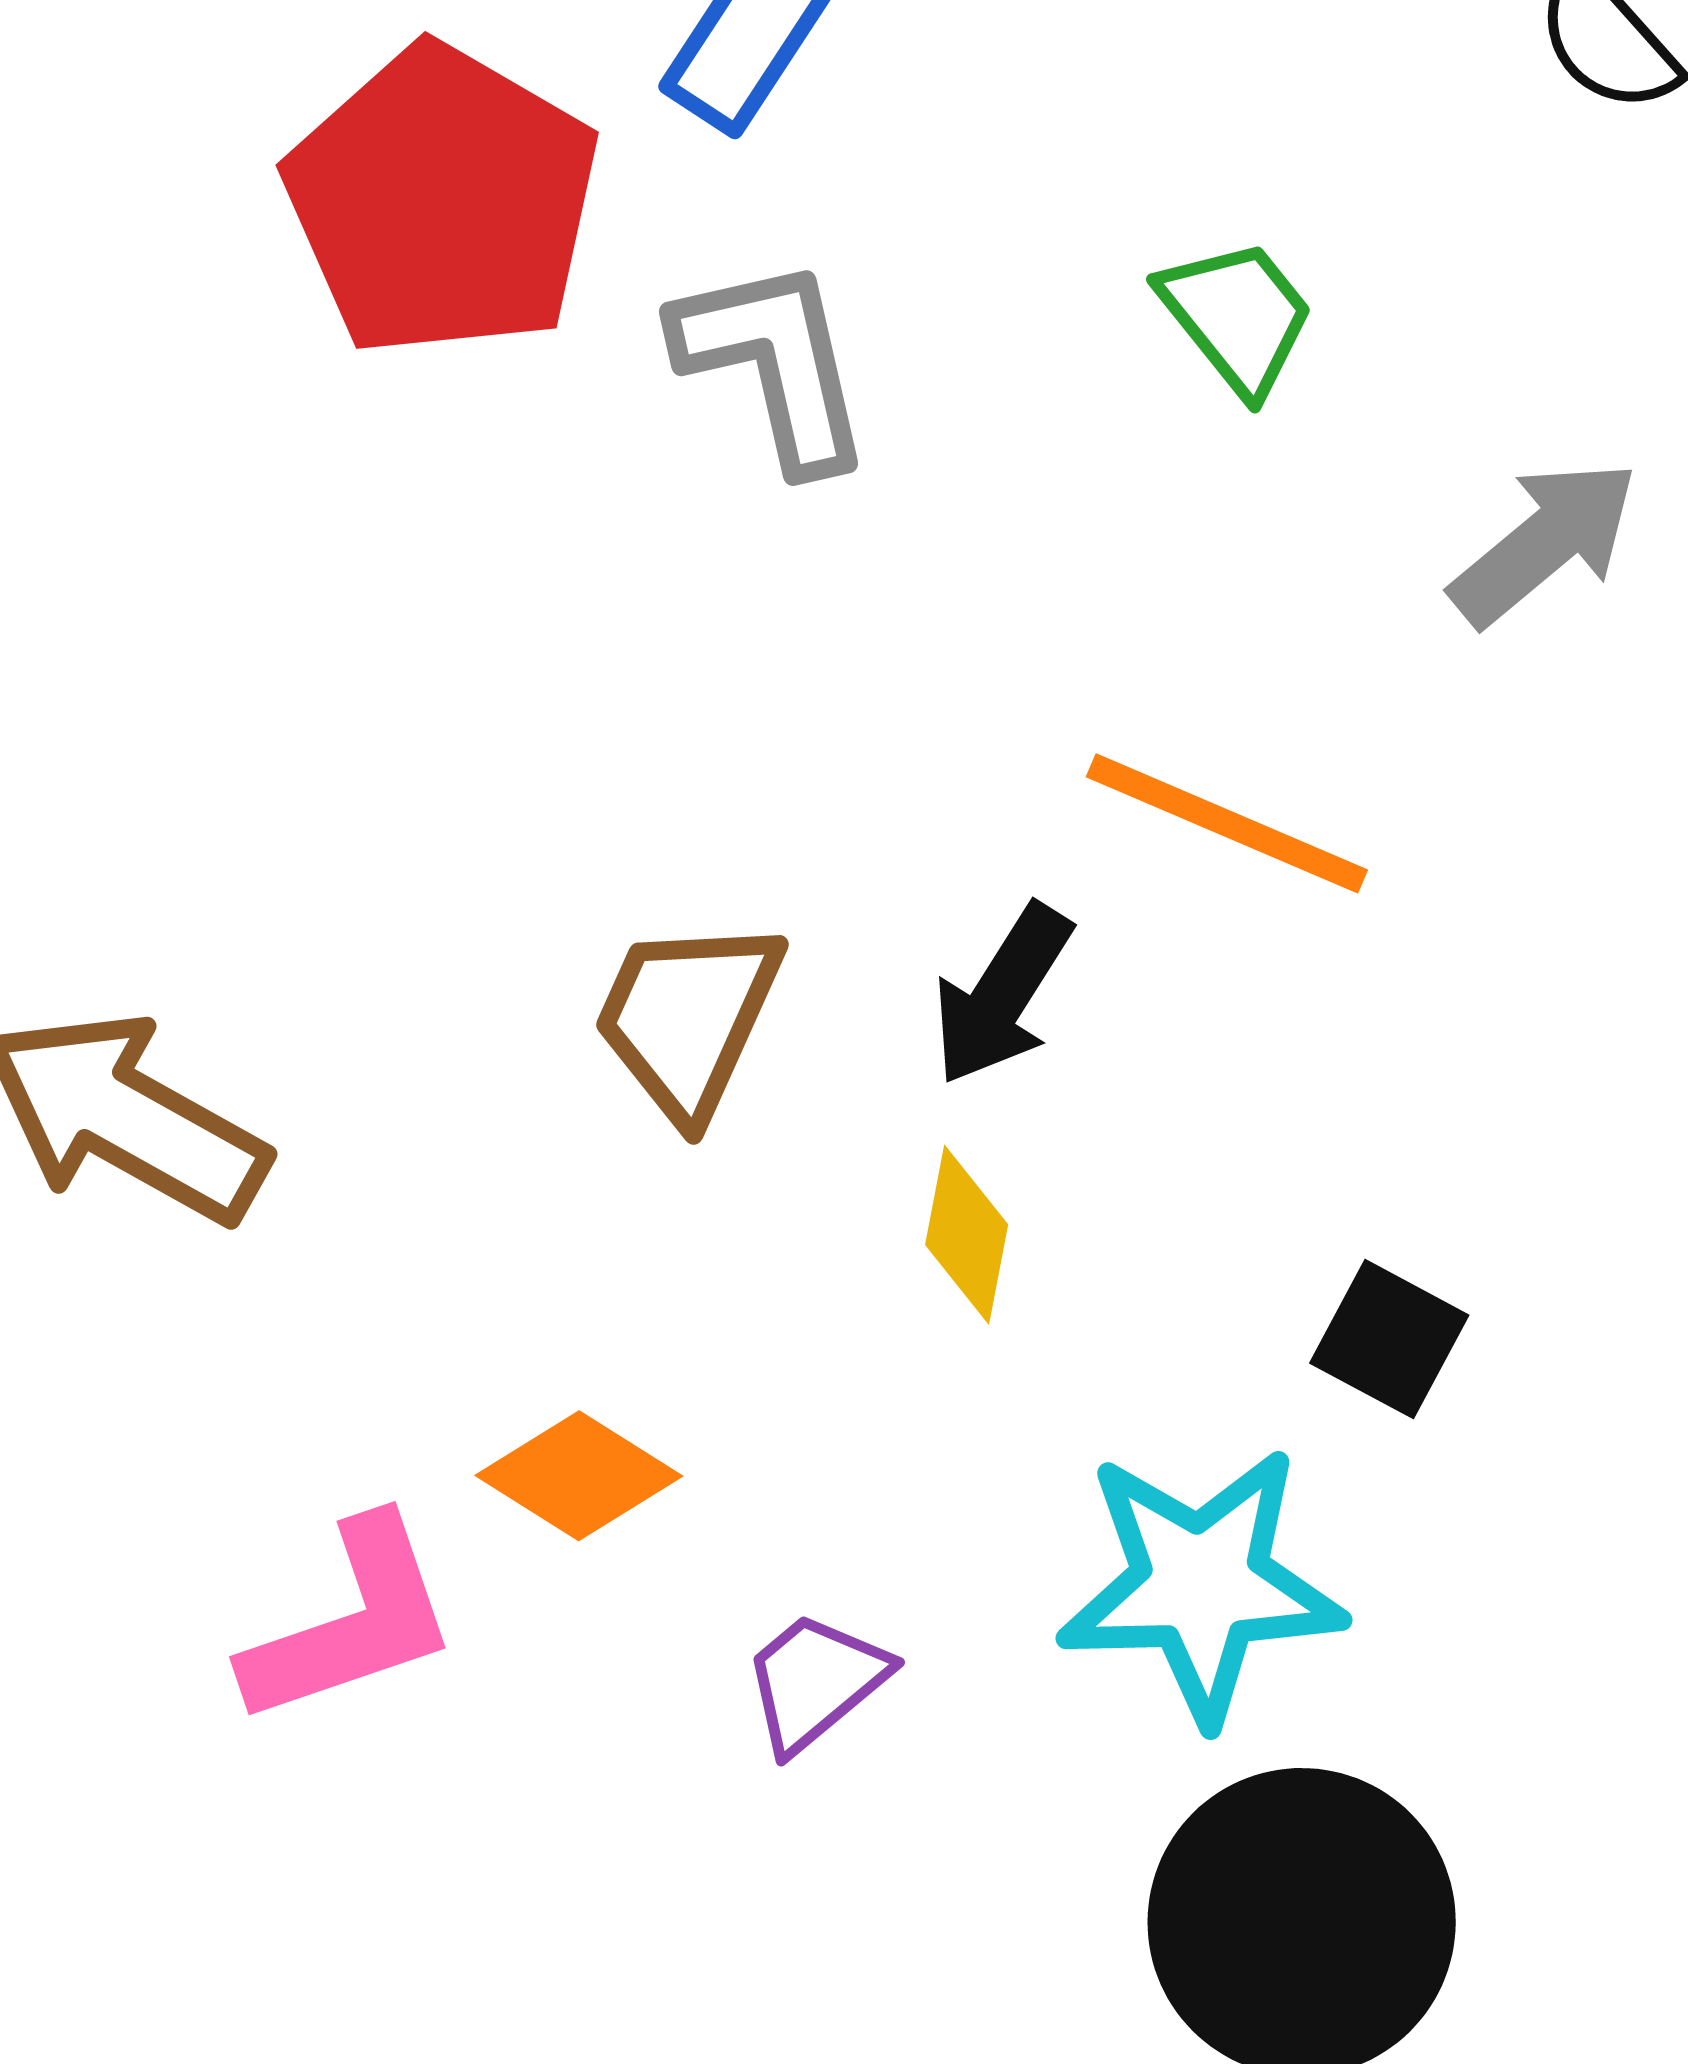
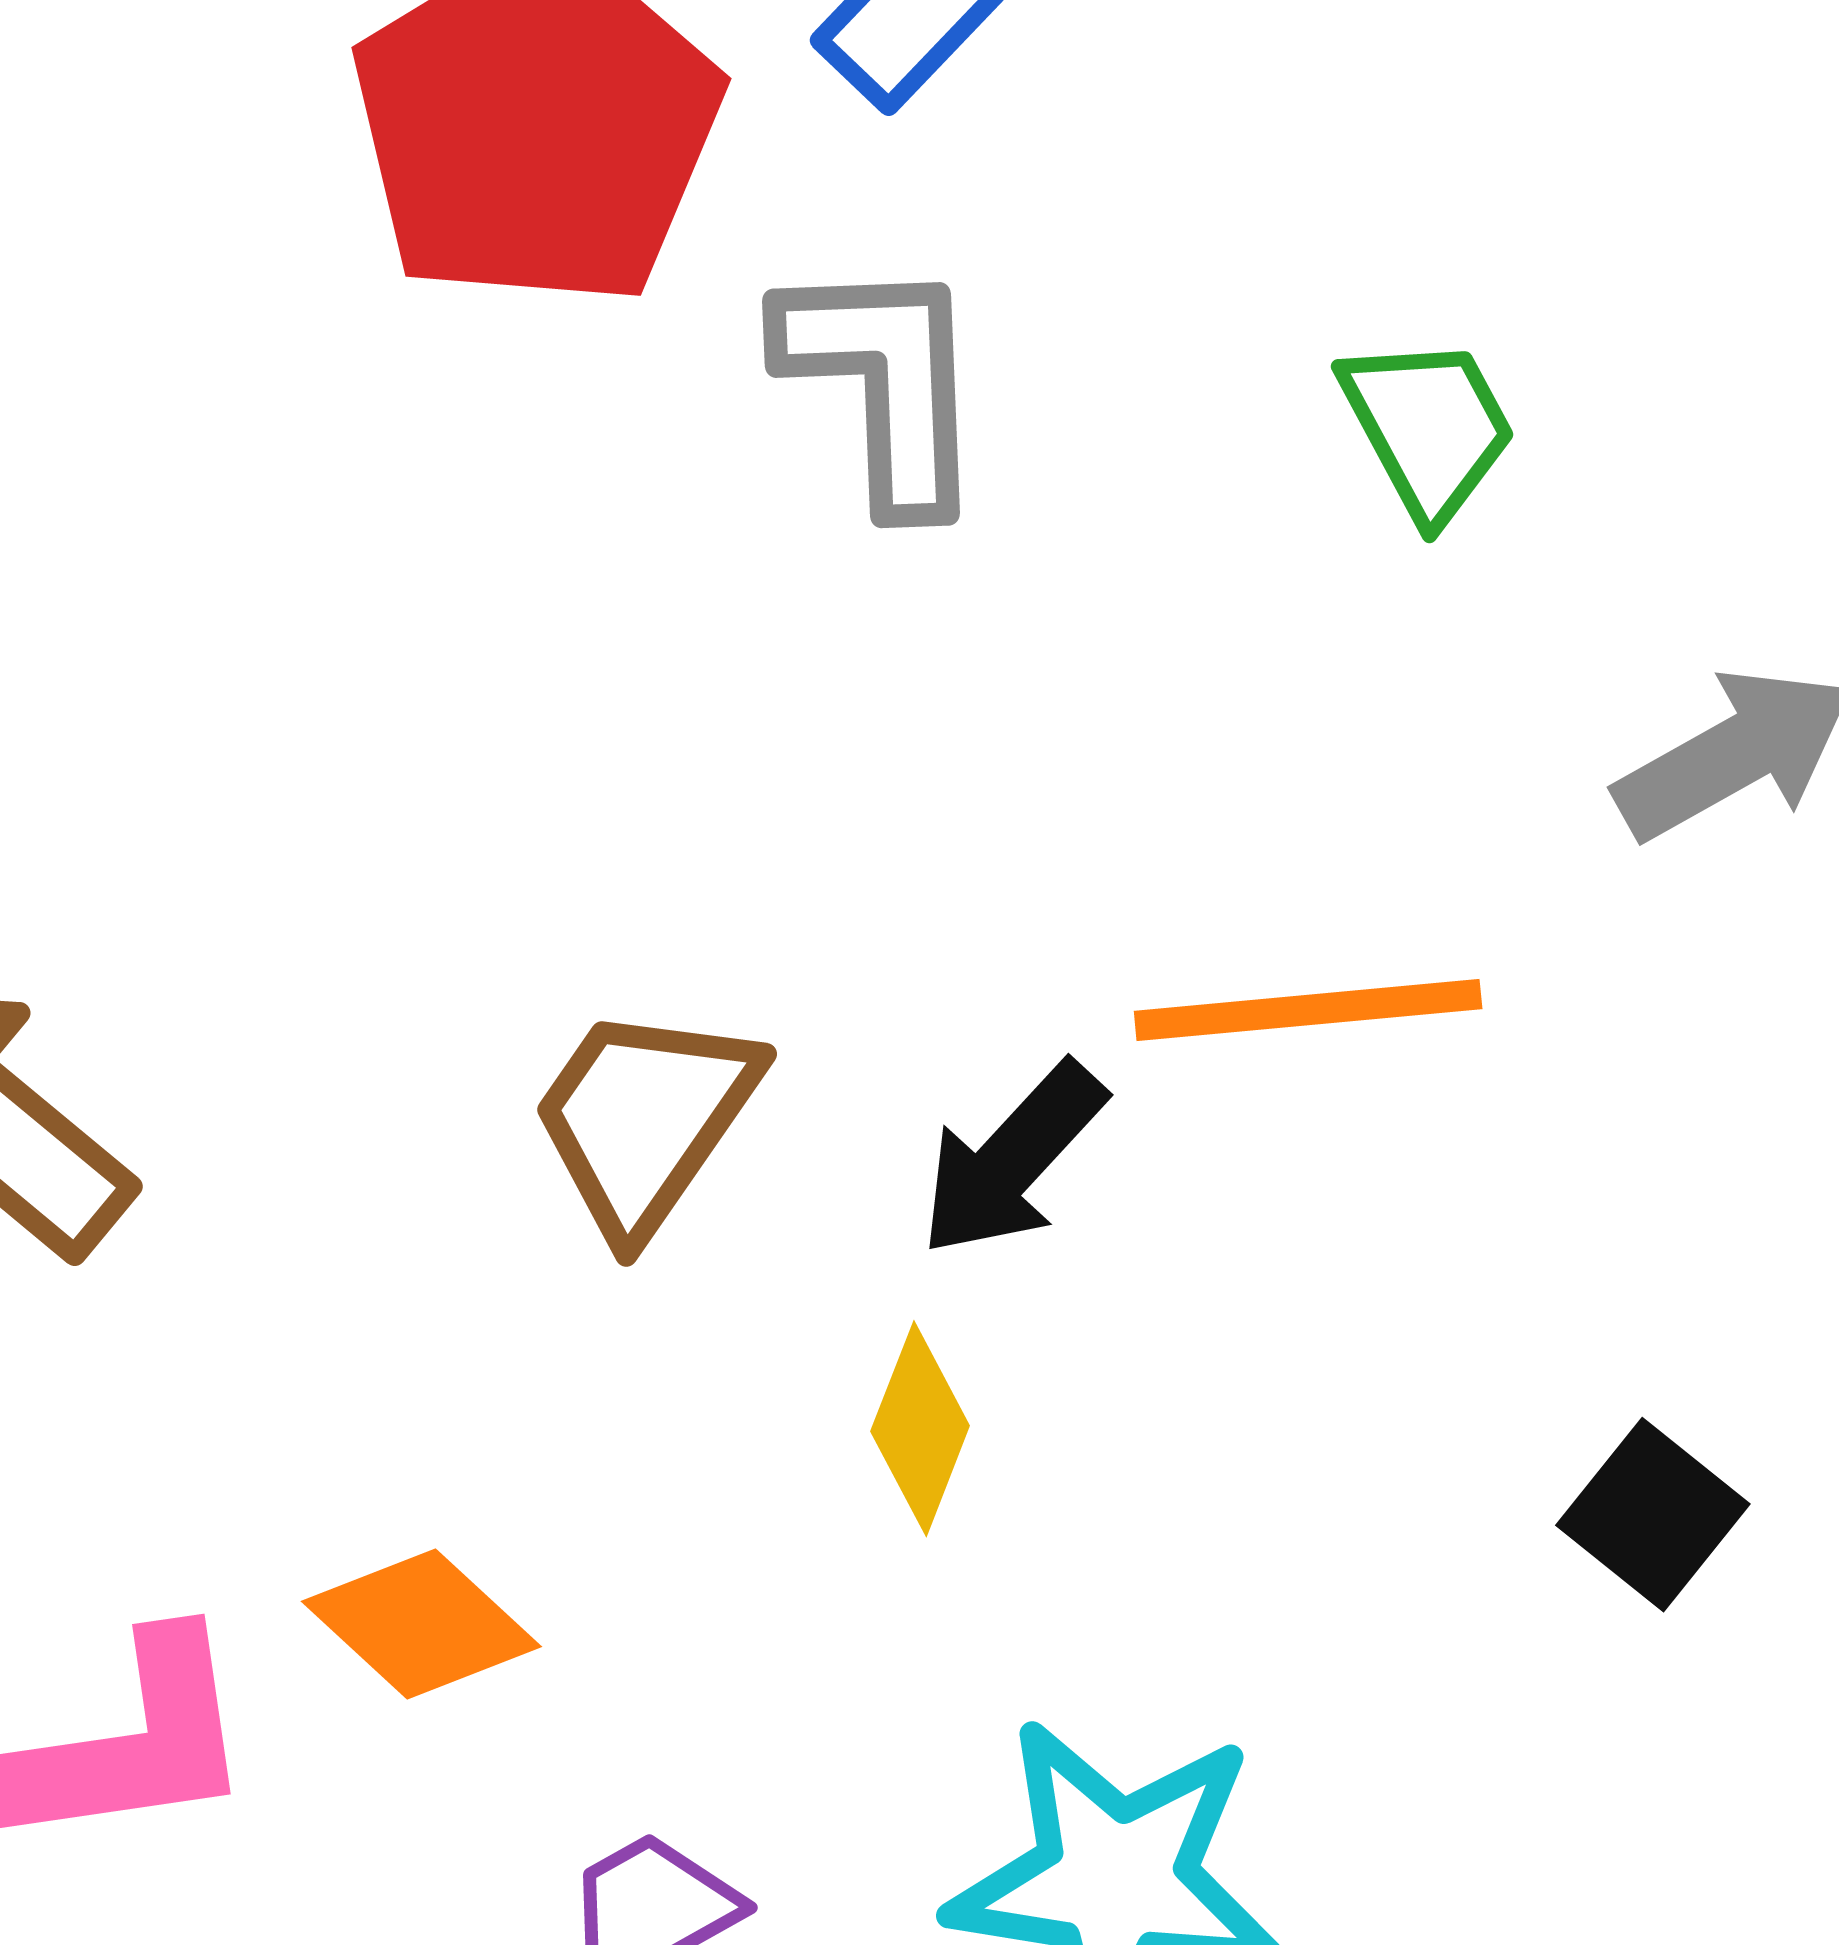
orange line: (1227, 823) -> (1308, 1010), turned -39
black square: (1389, 1339) -> (1653, 1515), moved

